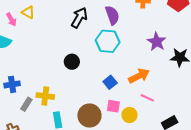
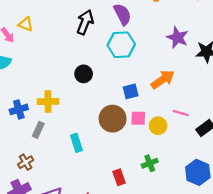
blue square: (110, 82) -> (131, 91), turned 32
yellow cross: (45, 96) -> (48, 101), moved
pink line: (147, 98) -> (181, 113), moved
brown circle: (89, 115) -> (113, 119), moved

